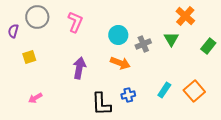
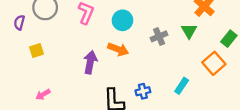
cyan circle: (118, 35) -> (122, 20), moved
orange arrow: (120, 63) -> (118, 49), moved
orange square: (194, 91) -> (214, 63), moved

